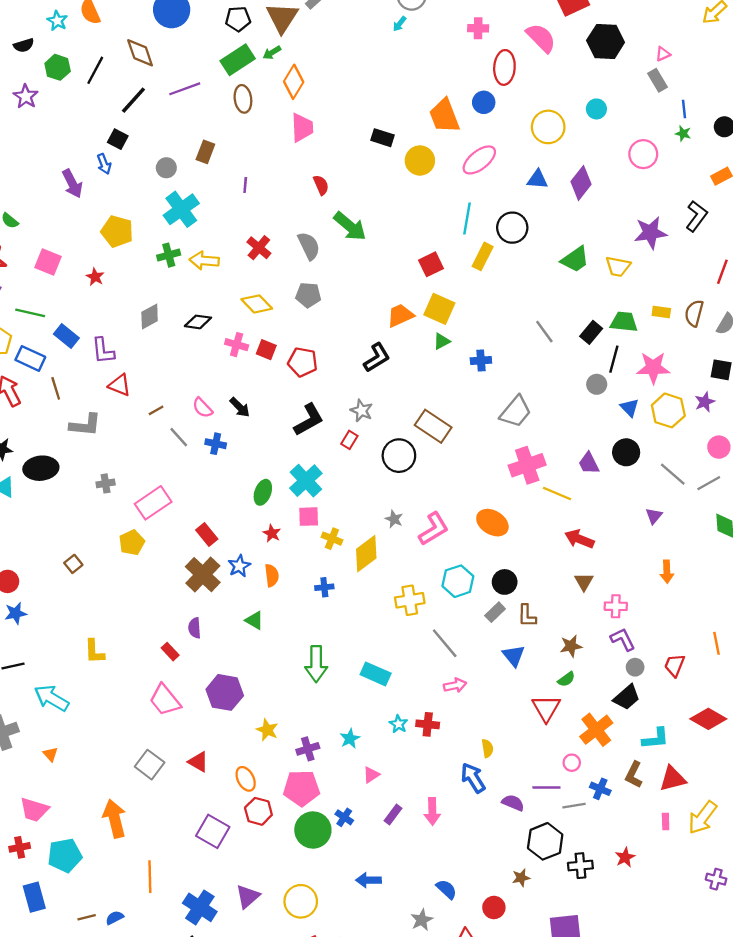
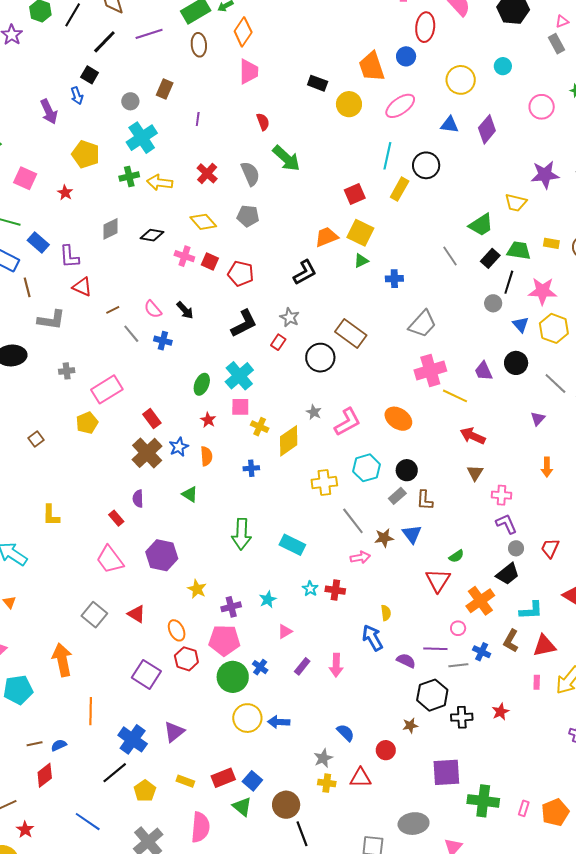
green trapezoid: (575, 259) -> (481, 225), moved
brown star: (571, 646) -> (384, 538), moved
yellow circle: (301, 901) -> (247, 718), moved

